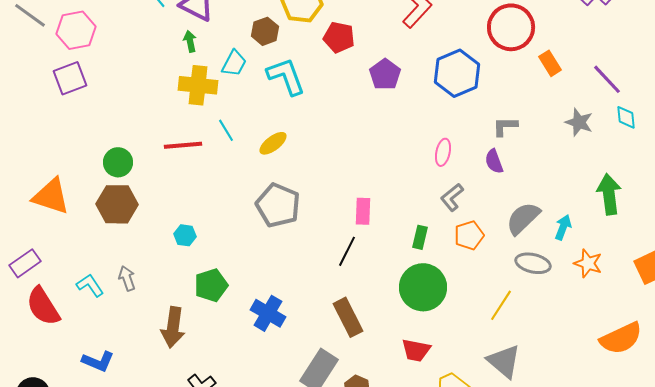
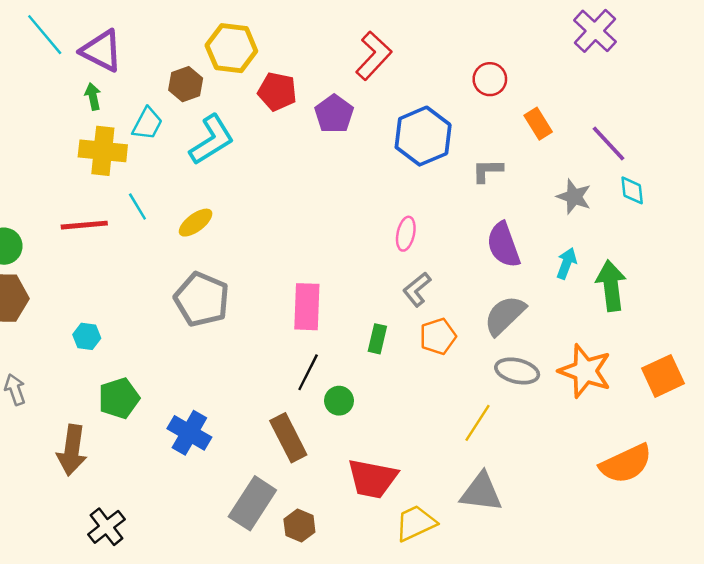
red circle: (511, 27) -> (490, 79), size x0.6
purple pentagon: (385, 74) -> (334, 114), moved
cyan L-shape: (286, 76) -> (212, 140), turned 78
gray L-shape: (505, 126) -> (487, 171), moved
purple semicircle: (494, 161) -> (503, 245), moved, size x1.5
pink rectangle: (363, 211) -> (307, 307), size x1.4
cyan arrow: (563, 227) -> (567, 263), moved
black line: (347, 251) -> (308, 372), moved
orange star: (588, 263) -> (585, 371), size x1.5
green circle: (423, 287) -> (339, 401), moved, size x0.5
red trapezoid: (416, 350) -> (372, 479), size x1.4
gray triangle: (504, 361) -> (481, 492), turned -33

